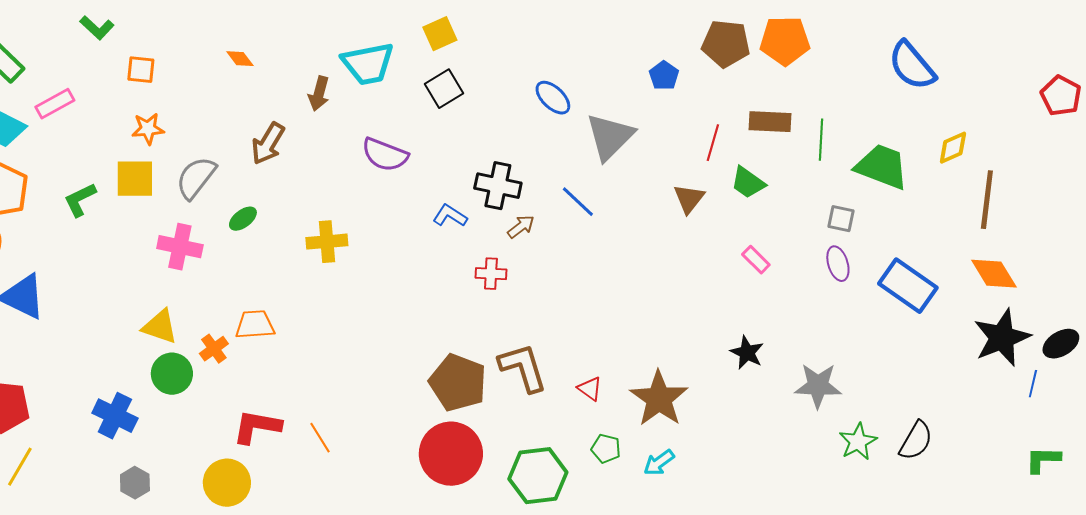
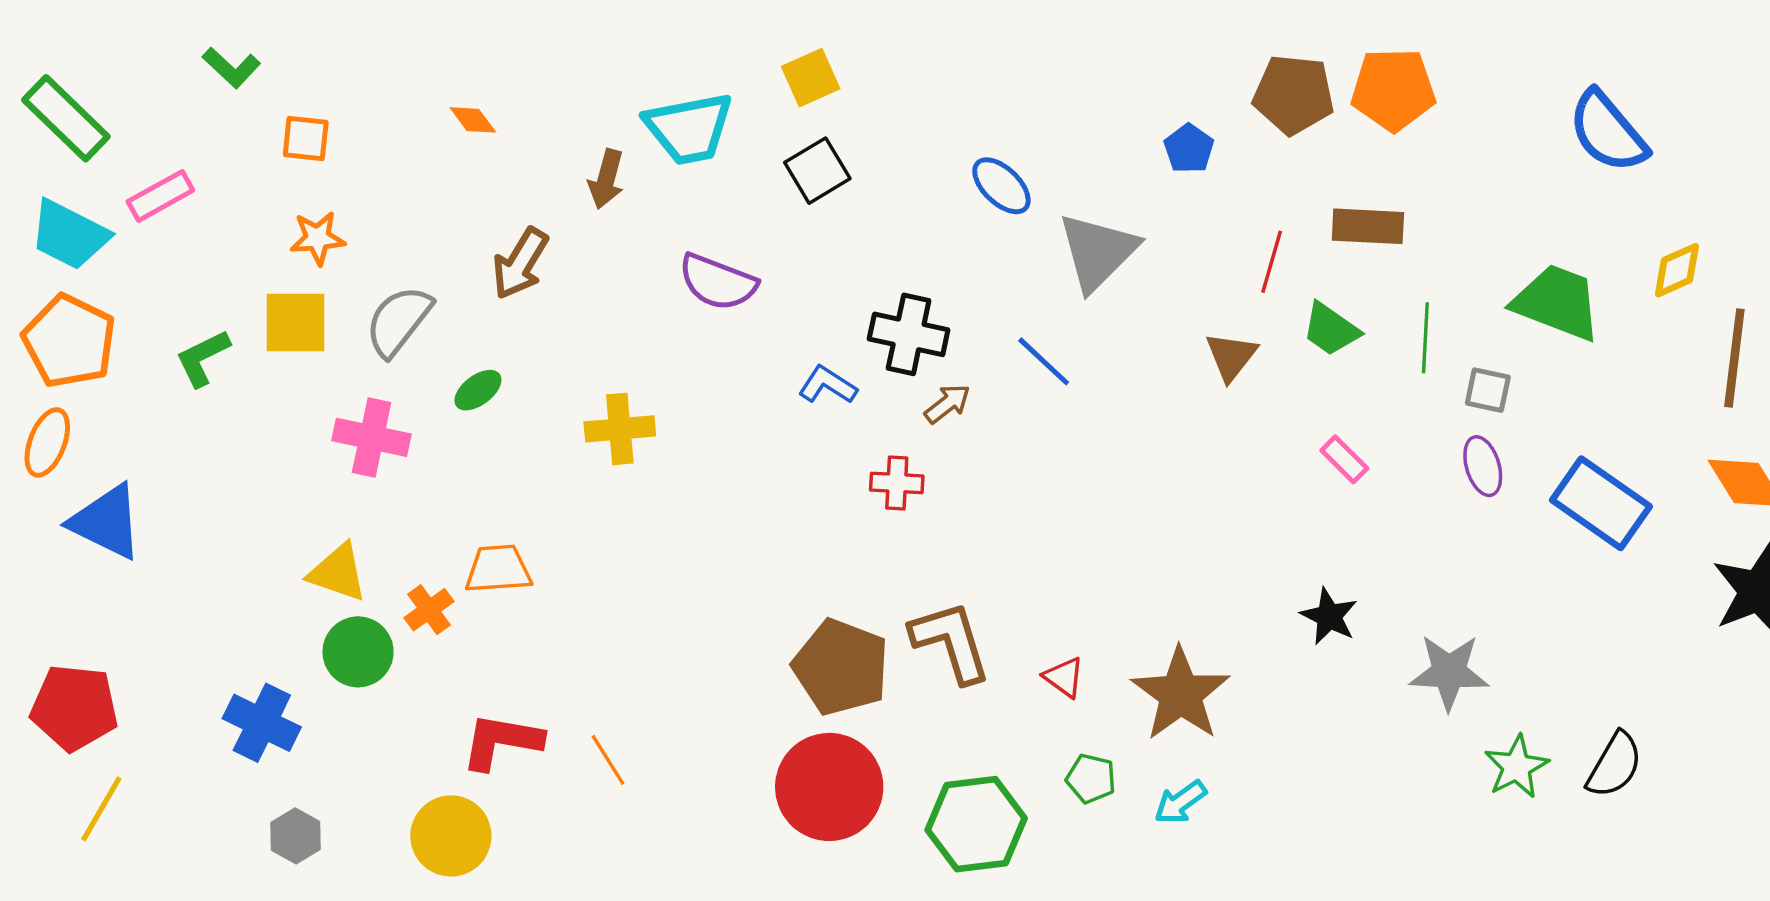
green line: (821, 140) -> (1425, 338), moved

